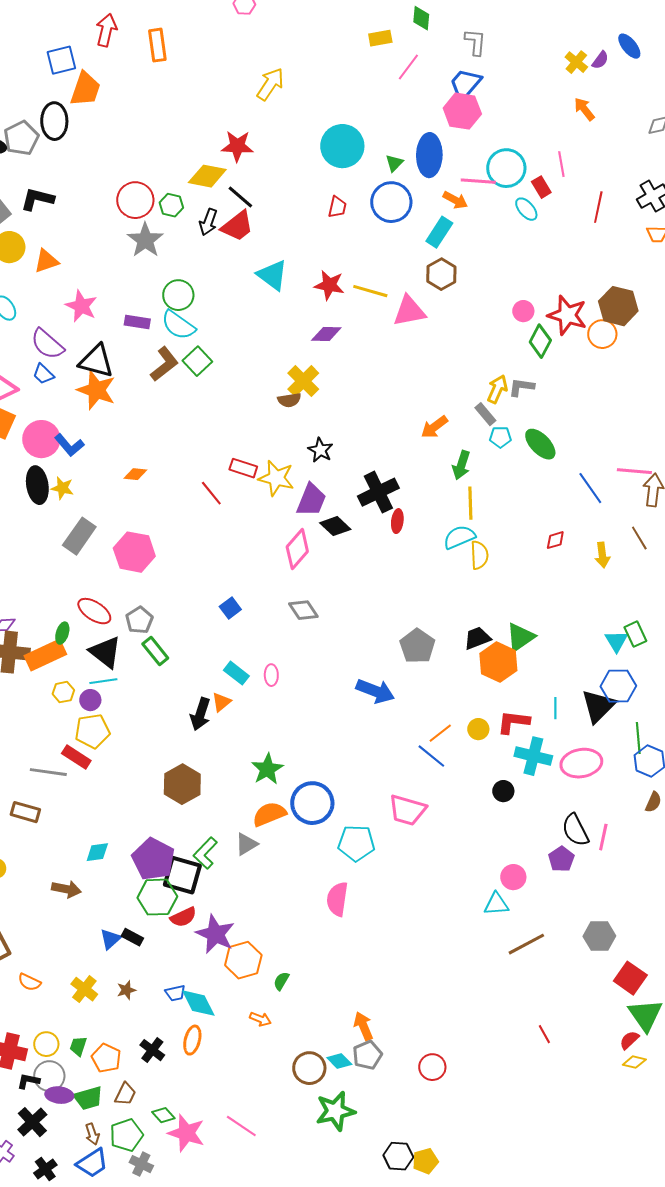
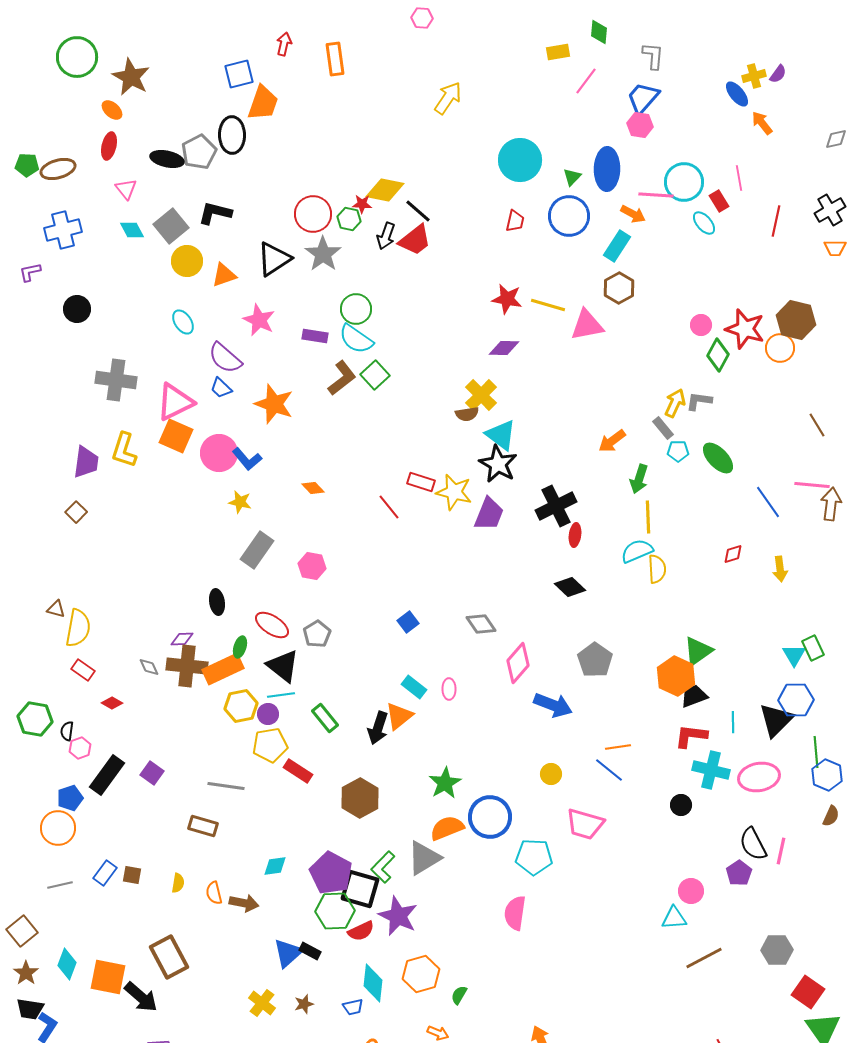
red arrow: (106, 30) -> (284, 44), size x0.7
blue ellipse: (629, 46) -> (737, 94), moved
yellow cross: (576, 62) -> (754, 76), turned 35
pink hexagon: (462, 111) -> (640, 125), size x0.7
red star: (237, 146) -> (362, 204), moved, size x0.6
cyan triangle: (272, 275) -> (501, 435), moved
black triangle: (96, 361) -> (274, 259), moved, turned -48
black star: (320, 450) -> (498, 464), size x1.5
orange diamond: (135, 474) -> (313, 488), turned 40
black ellipse: (37, 485) -> (217, 602), moved, size x0.7
black diamond: (335, 526) -> (570, 587), moved
brown line: (639, 538) -> (817, 425), moved
pink diamond: (297, 549) -> (518, 663), moved
pink hexagon: (134, 552) -> (312, 566), size x0.7
black trapezoid: (477, 638) -> (694, 696), moved
green rectangle: (155, 651) -> (325, 718), moved
yellow hexagon: (63, 692) -> (241, 706), size x1.5
orange triangle: (221, 702) -> (399, 716), size x1.4
yellow circle: (478, 729) -> (551, 774), moved
orange line: (440, 733) -> (618, 747), turned 30
red rectangle: (76, 757) -> (298, 771), moved
gray triangle: (246, 844) -> (424, 858), size x1.5
purple star: (215, 934) -> (398, 916), moved
blue triangle: (110, 939) -> (288, 953), size x1.4
orange semicircle: (29, 982) -> (214, 893), moved, turned 50
cyan diamond: (198, 1003) -> (373, 983), moved, turned 33

